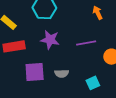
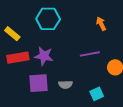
purple star: (50, 40) -> (44, 56), moved

